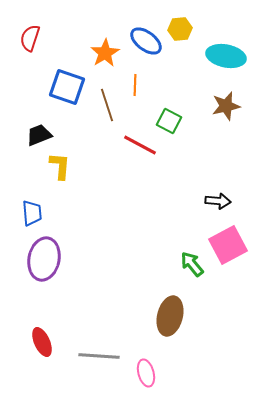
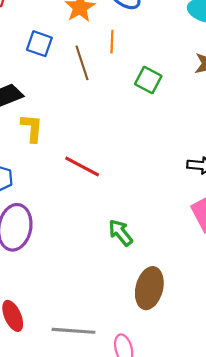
blue square: (67, 87) -> (39, 44), size x0.7
red line: (140, 145) -> (82, 166), moved
green arrow: (192, 264) -> (120, 233), moved

